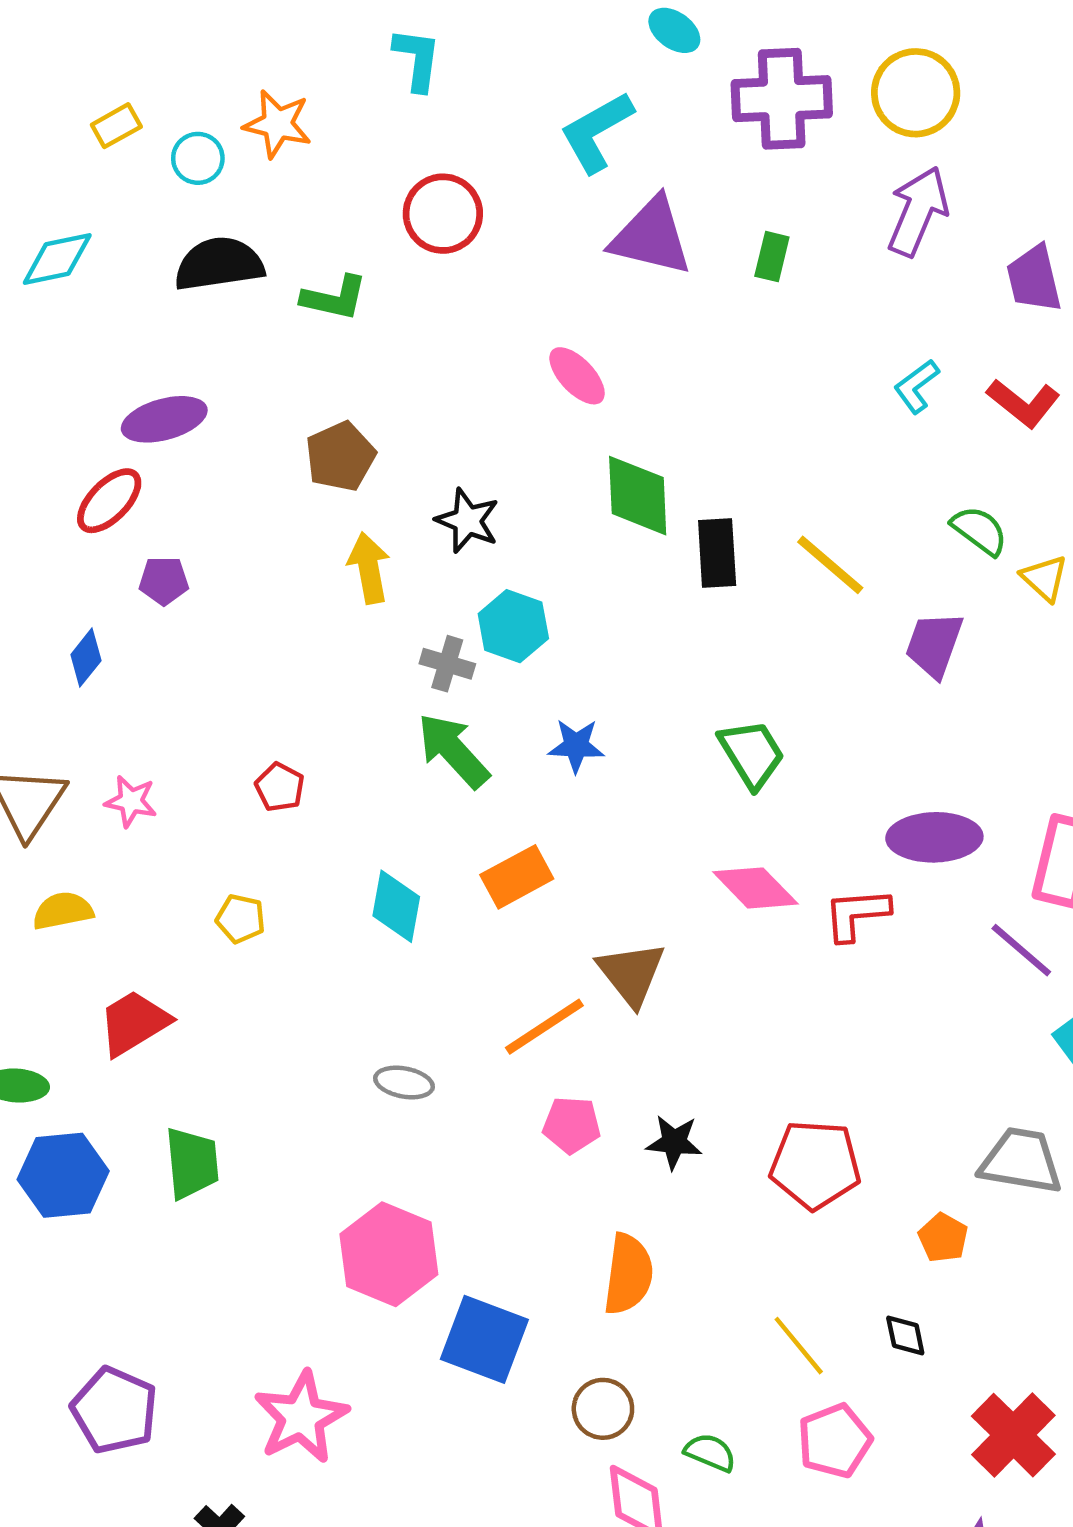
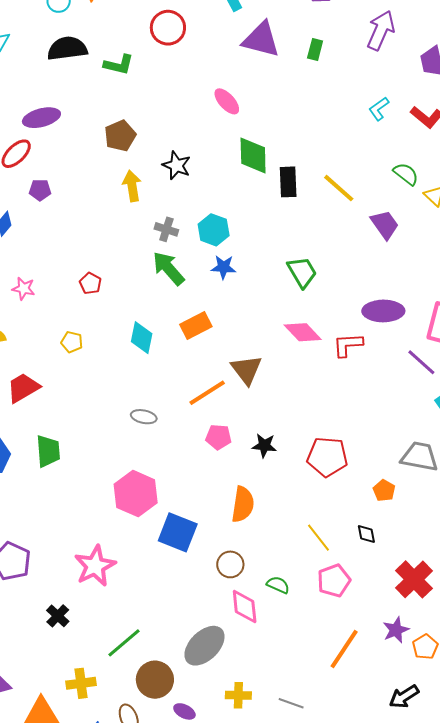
cyan hexagon: (513, 626) -> (214, 230), moved
purple trapezoid: (934, 645) -> (385, 225), turned 124

